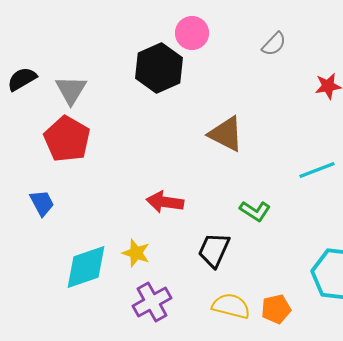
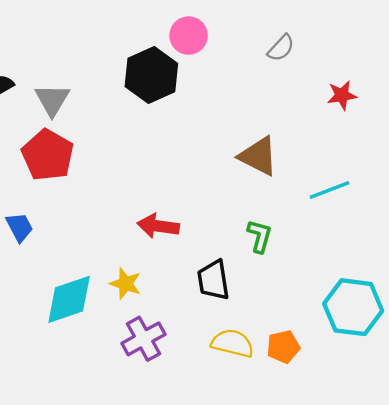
brown triangle: (226, 134) -> (258, 156), moved
green L-shape: (255, 211) -> (260, 236), turned -108
black trapezoid: (214, 250) -> (213, 280), turned -33

